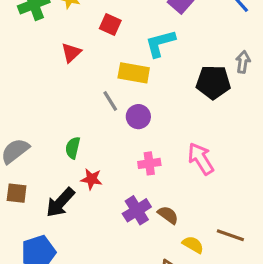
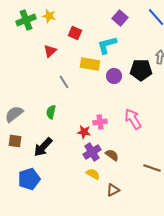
gray line: (110, 101) -> (64, 82), moved
purple circle: (138, 117) -> (114, 76), moved
red star: (92, 179) -> (84, 132), moved
yellow semicircle: (193, 245) -> (93, 174), moved

